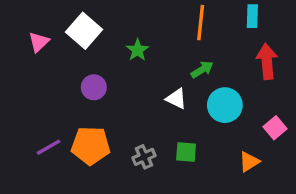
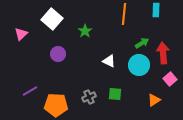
pink triangle: (39, 42) -> (21, 34), moved
red arrow: (267, 61) -> (163, 53), moved
green arrow: (202, 69) -> (142, 43), moved
orange pentagon: (91, 146) -> (56, 105), moved

